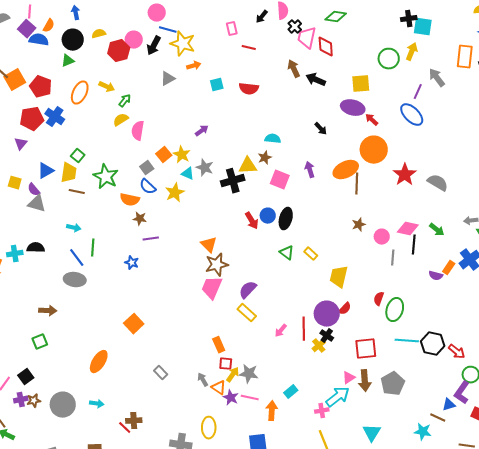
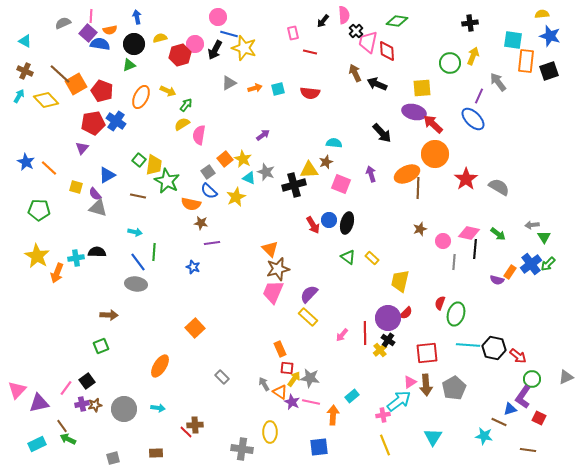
orange semicircle: (49, 26) -> (110, 30), turned 48
cyan square: (423, 27) -> (513, 40), moved
orange arrow: (194, 66) -> (255, 88), moved
red arrow: (372, 120) -> (433, 124), size x1.5
black arrow: (321, 129) -> (382, 133), size x1.5
yellow trapezoid: (69, 173) -> (154, 165), moved

